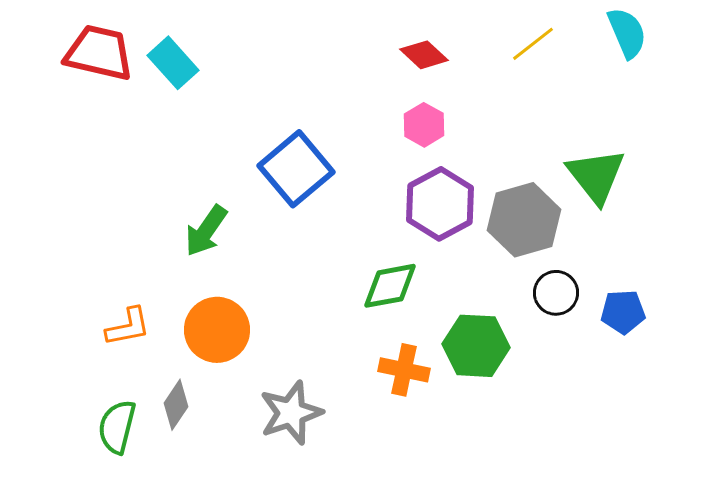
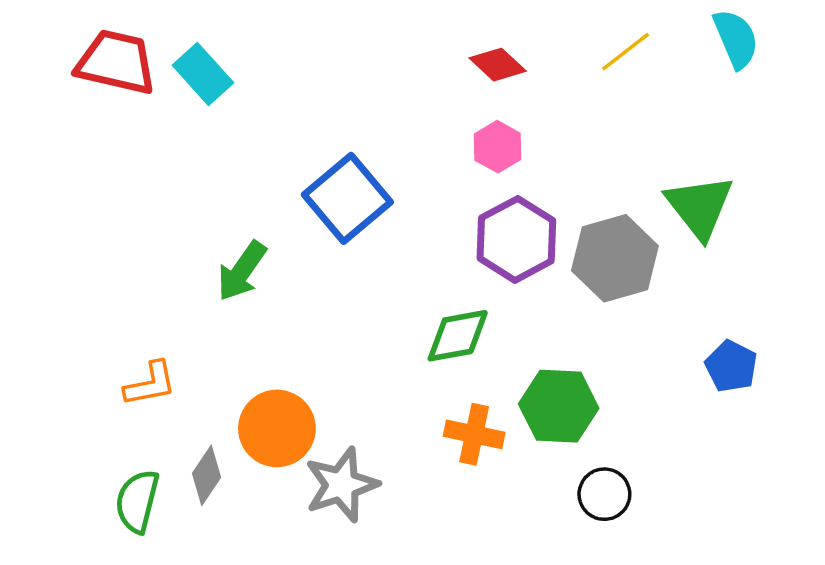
black circle: (556, 293) -> (604, 494), moved
blue pentagon: (623, 312) -> (731, 366), turned 30
orange circle: (217, 330) -> (277, 428), moved

